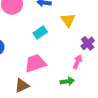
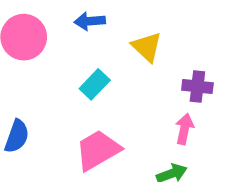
purple cross: (88, 43) -> (197, 86), turned -32

